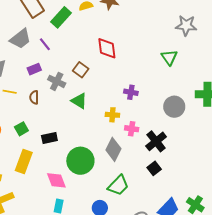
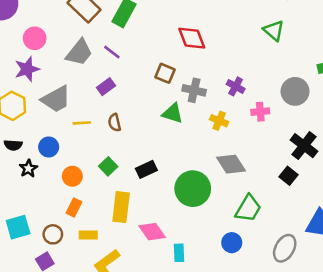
gray cross: (57, 81) -> (194, 90), moved
purple cross: (131, 92) -> (236, 86), turned 32
yellow cross: (112, 115) -> (219, 121), turned 32
pink cross: (132, 129) -> (260, 112), moved
black cross: (156, 141) -> (304, 146), moved
gray diamond: (113, 149) -> (231, 164), turned -45
pink diamond: (56, 180) -> (152, 232), moved

